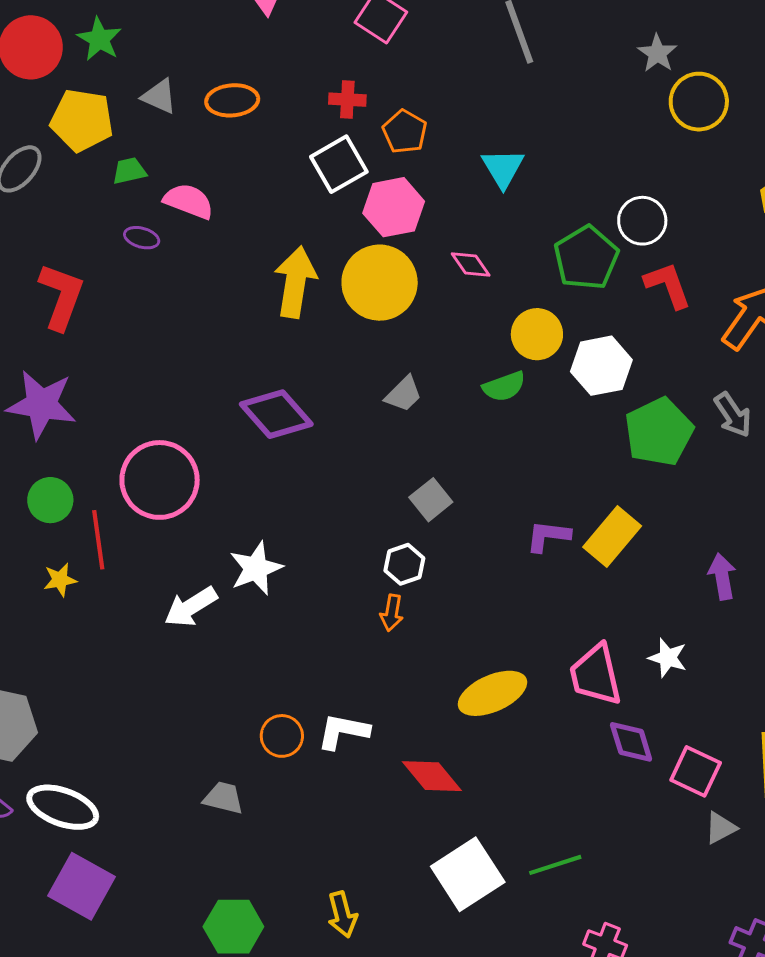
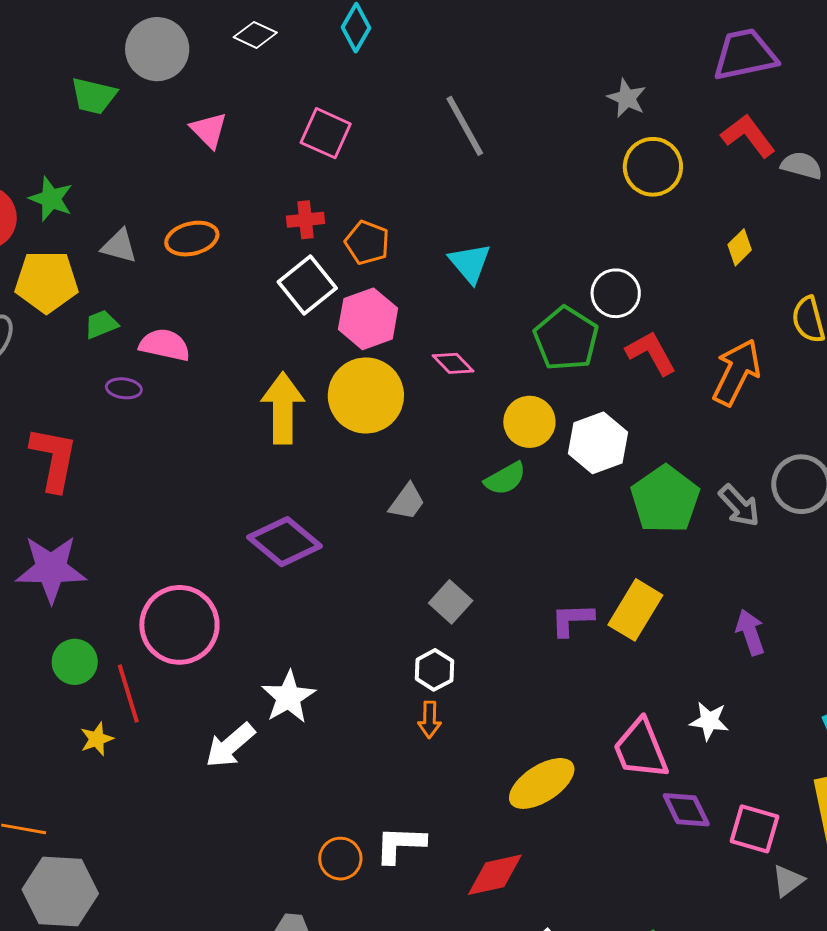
gray star: (657, 53) -> (627, 98), moved
gray arrow: (733, 415) -> (739, 506), moved
red diamond: (432, 776) -> (495, 875), turned -54

